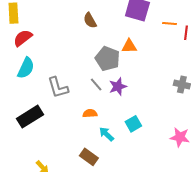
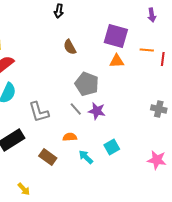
orange triangle: (129, 46) -> (117, 61), moved
purple star: (118, 87) -> (97, 111), turned 30
brown rectangle: (89, 157) -> (48, 157), moved

